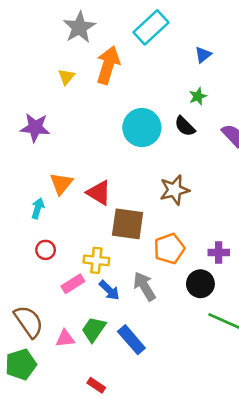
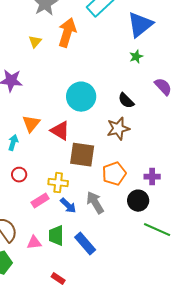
blue triangle: (203, 55) -> (140, 25), size x2.0
black semicircle: (185, 126) -> (126, 101), moved
cyan circle: (142, 128) -> (81, 97), moved
green trapezoid: (94, 329) -> (56, 236), turned -35

